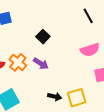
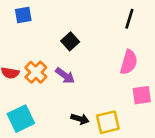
black line: (88, 16) -> (129, 19), turned 42
pink semicircle: (90, 50) -> (129, 62), turned -60

